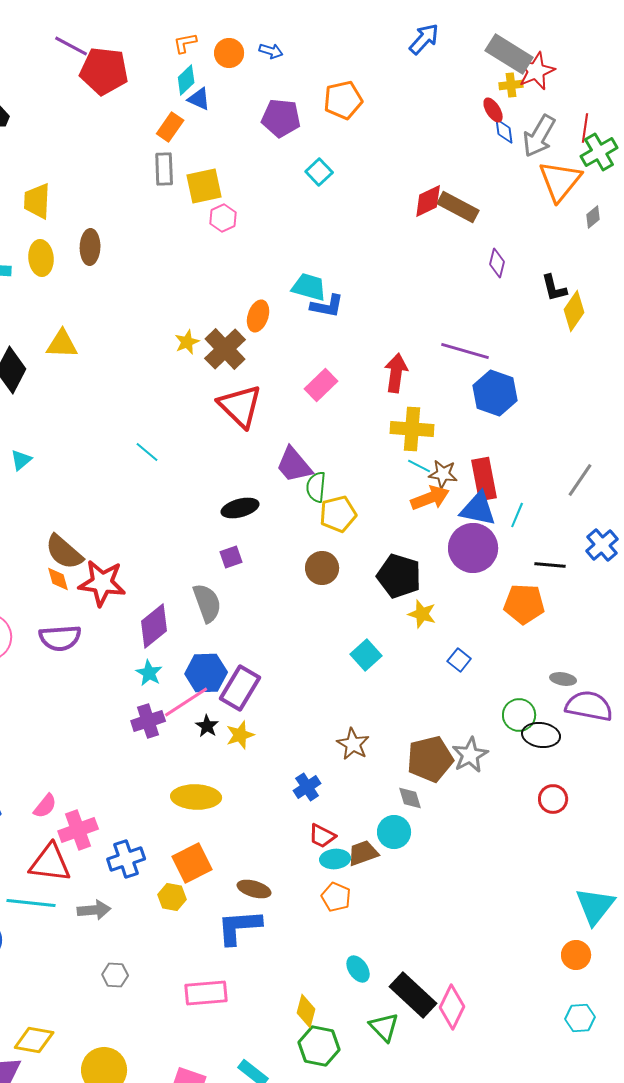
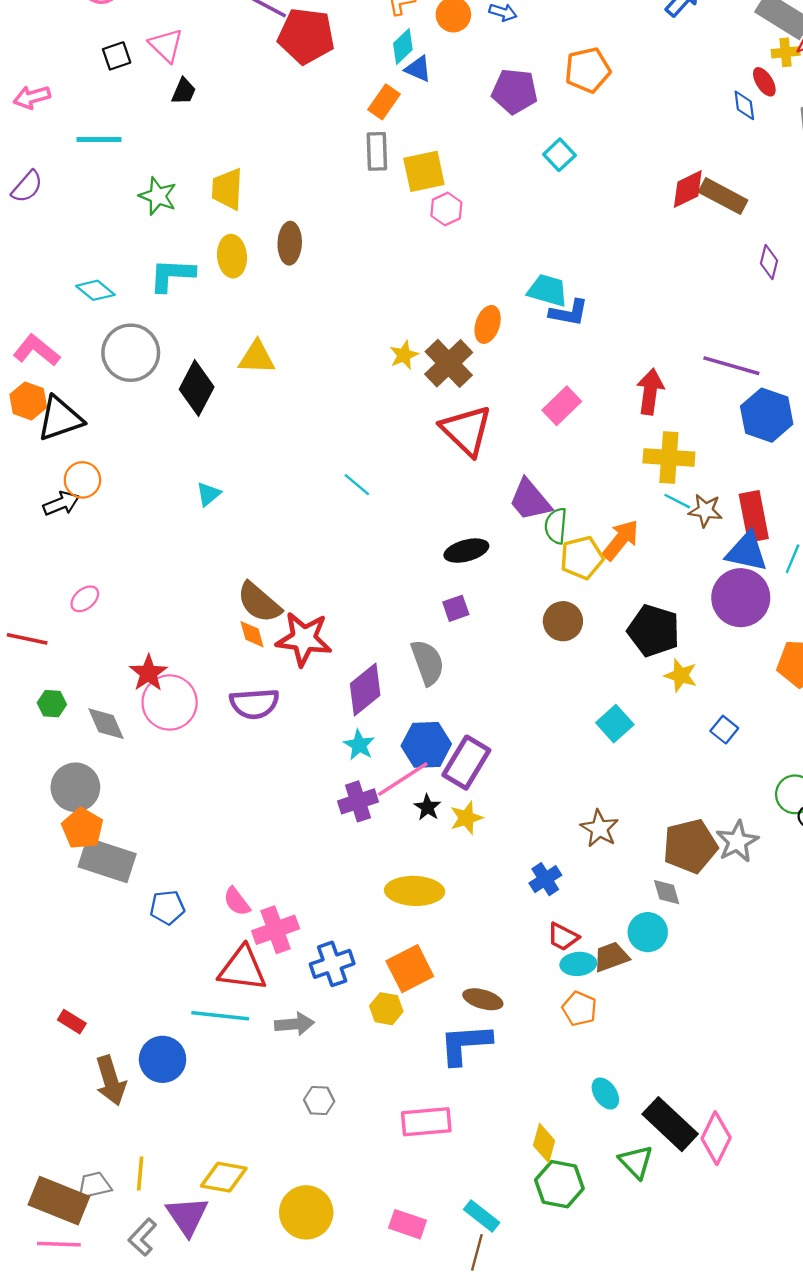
blue diamond: (504, 131) -> (744, 105), moved
orange arrow: (430, 498) -> (621, 540), moved, turned -30
pink semicircle: (45, 806) -> (237, 902), turned 104

